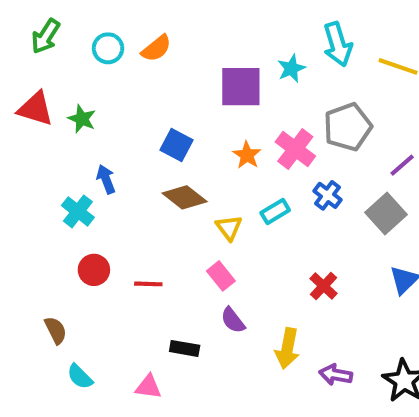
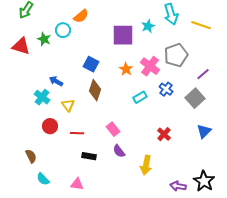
cyan circle: (108, 48) -> (63, 30), moved
green star: (82, 119) -> (44, 39), moved
blue arrow: (106, 179) -> (56, 81), turned -40
brown diamond: (185, 197) -> (95, 90), turned 70
yellow triangle: (229, 228) -> (68, 105), moved
black rectangle: (185, 348) -> (89, 156), moved
purple arrow: (336, 375) -> (178, 186), moved

